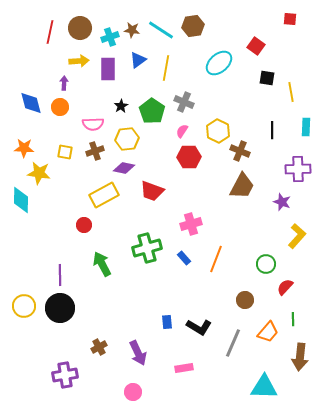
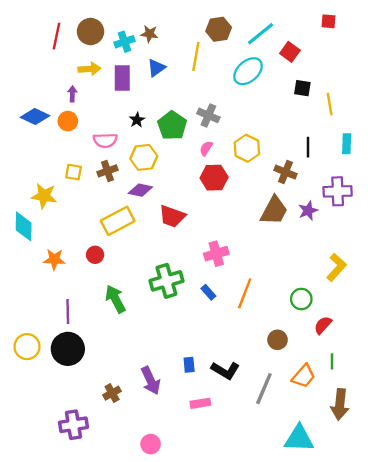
cyan line: (161, 30) -> (261, 34), moved, turned -72
yellow line: (166, 68) -> (196, 56), moved
blue diamond: (31, 103) -> (35, 117), turned -50
orange star: (24, 148) -> (54, 259), moved
brown cross: (240, 151) -> (285, 172), moved
purple star: (282, 202) -> (308, 211), moved, turned 30
purple arrow: (138, 353) -> (151, 381), moved
pink rectangle: (184, 368) -> (200, 403), moved

